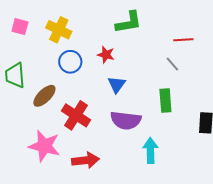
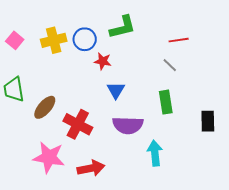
pink square: (20, 27) -> (15, 40), turned 30
yellow cross: (59, 30) -> (54, 40), turned -35
blue circle: (70, 62) -> (85, 39), moved

